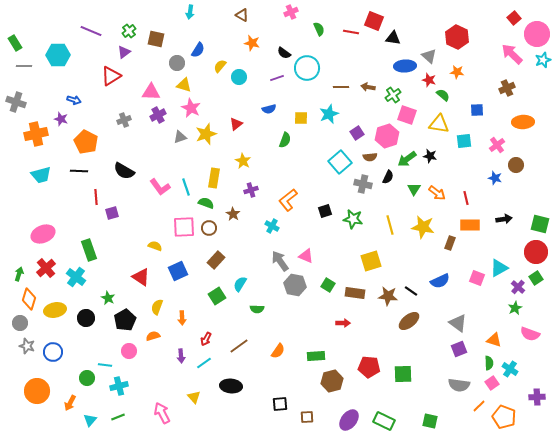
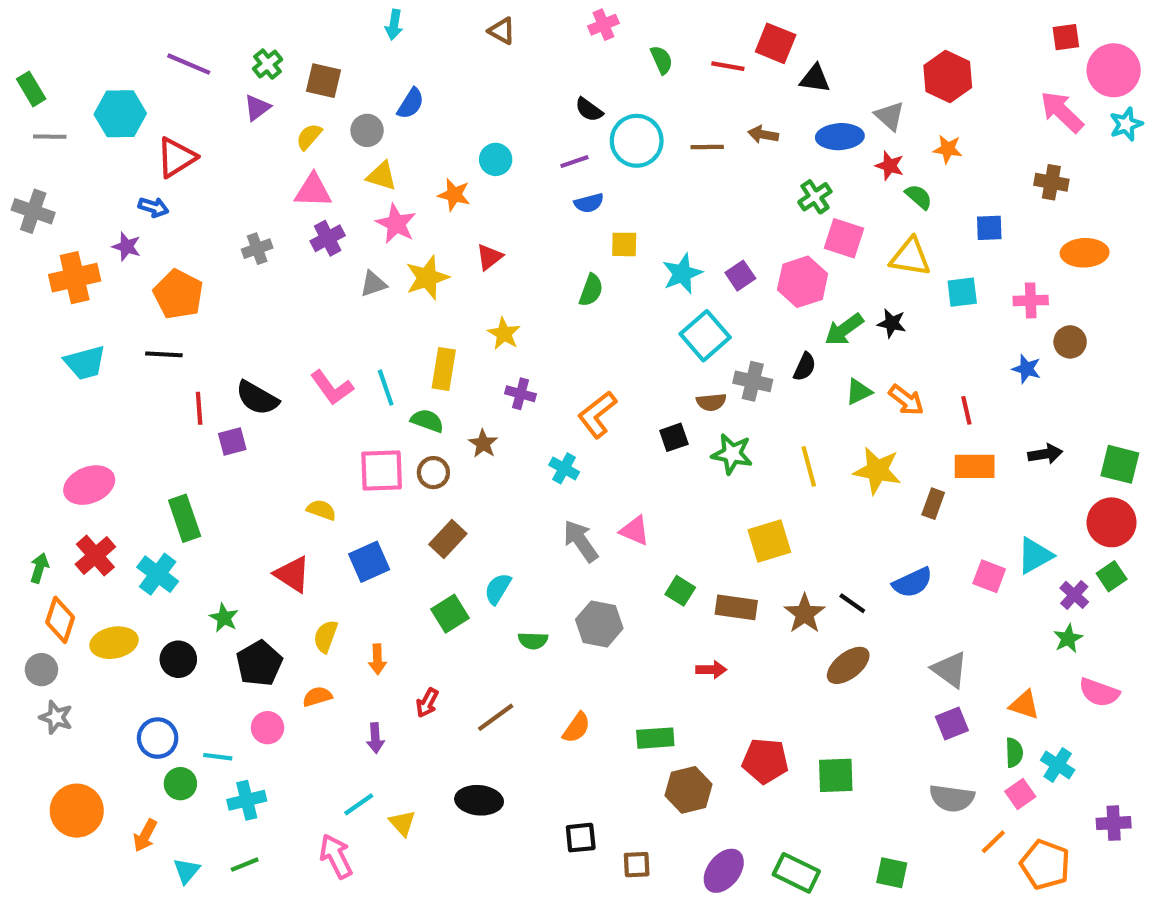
red square: (514, 18) -> (1066, 37), turned 32
orange star: (252, 43) -> (454, 195), moved
yellow semicircle: (220, 66) -> (309, 137), moved
red triangle: (111, 76) -> (176, 157), moved
brown line: (341, 87) -> (707, 147), moved
brown arrow: (368, 87) -> (763, 135), moved
brown cross: (507, 88) -> (1051, 182), turned 35
blue semicircle: (269, 109) -> (589, 203), moved
cyan star: (329, 114) -> (682, 274), moved
pink cross: (497, 145) -> (1031, 300), turned 35
brown semicircle: (370, 157) -> (711, 402), moved
black semicircle: (124, 171) -> (257, 398), moved
green triangle: (414, 189) -> (859, 392), turned 32
purple cross: (251, 190) -> (521, 394), turned 32
gray hexagon: (295, 285) -> (599, 624), moved
brown star: (388, 296) -> (805, 614), turned 30
blue circle: (53, 352) -> (158, 738), moved
cyan line: (204, 363) -> (359, 804), moved

